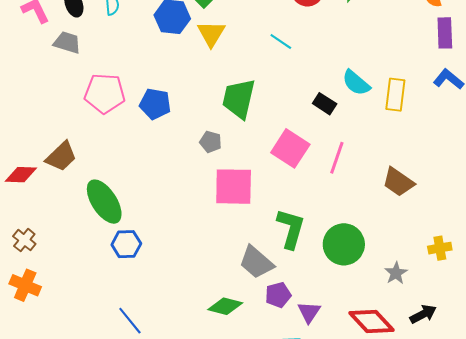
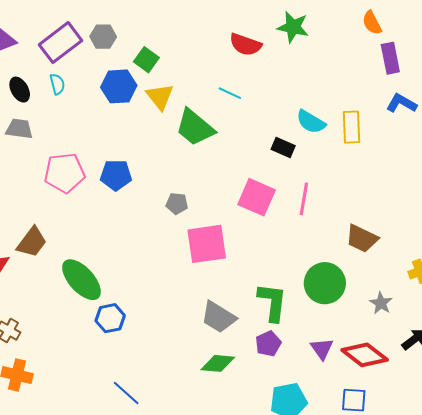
green trapezoid: (239, 99) -> (195, 128), moved, turned -54
brown trapezoid: (398, 182) -> (362, 239), moved
green L-shape: (291, 229) -> (272, 302), moved
gray trapezoid: (256, 262) -> (219, 317), moved
purple triangle: (309, 312) -> (322, 349), moved

